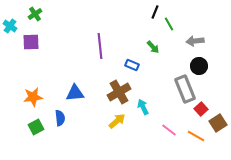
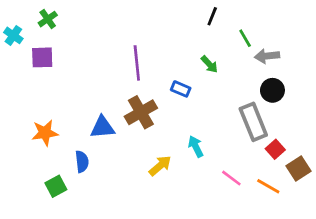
green line: (169, 24) -> (245, 38), moved
brown cross: (119, 92) -> (141, 112), moved
green square: (36, 127) -> (56, 186), moved

